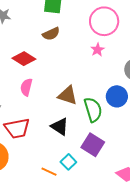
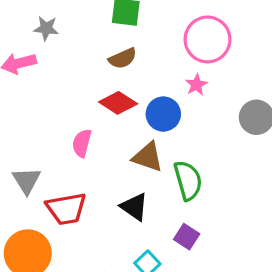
red diamond: (24, 59) -> (118, 103), moved
blue circle: (117, 96) -> (163, 114), moved
purple square: (93, 145) -> (187, 237), size x0.7

